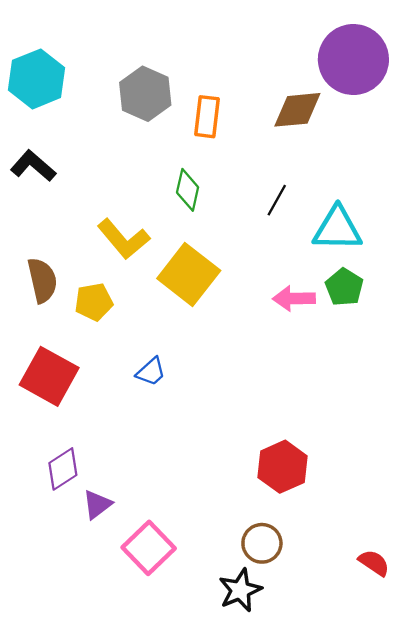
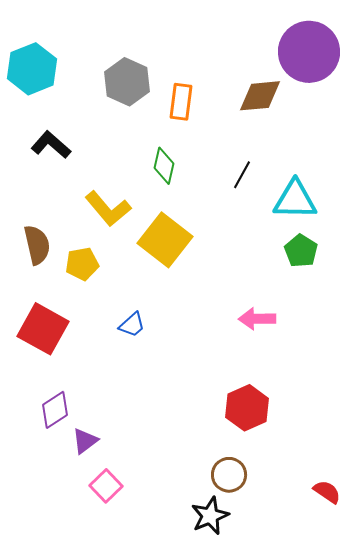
black L-shape: (33, 166) -> (51, 145), moved
pink arrow: (294, 299) -> (257, 319), moved
pink square: (149, 548) -> (106, 486), moved, size x0.7

